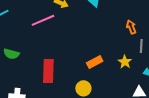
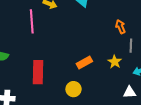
pink line: (43, 20) -> (32, 21), turned -70

